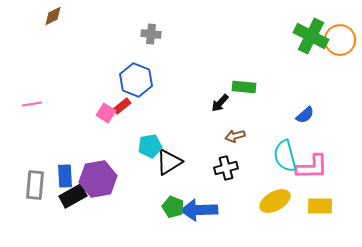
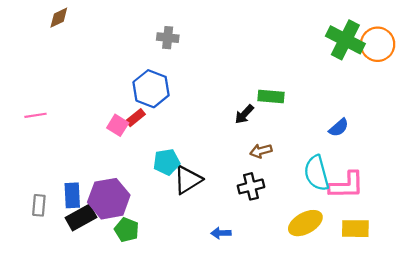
gray rectangle: (35, 185) -> (39, 205), size x0.7
green pentagon: (173, 207) -> (127, 230), moved
blue arrow: (199, 210) -> (221, 233), size x0.5

